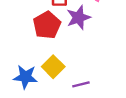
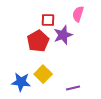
purple line: (81, 84) -> (73, 88), moved

